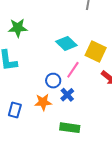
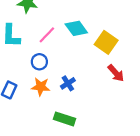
pink line: (73, 70) -> (47, 35), moved
blue circle: (53, 81) -> (39, 62), moved

